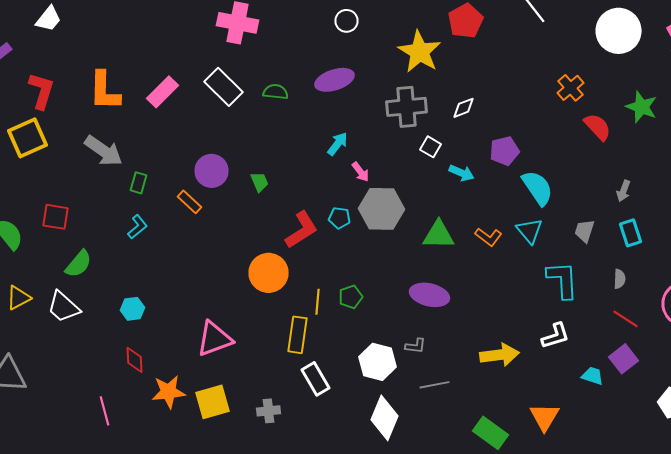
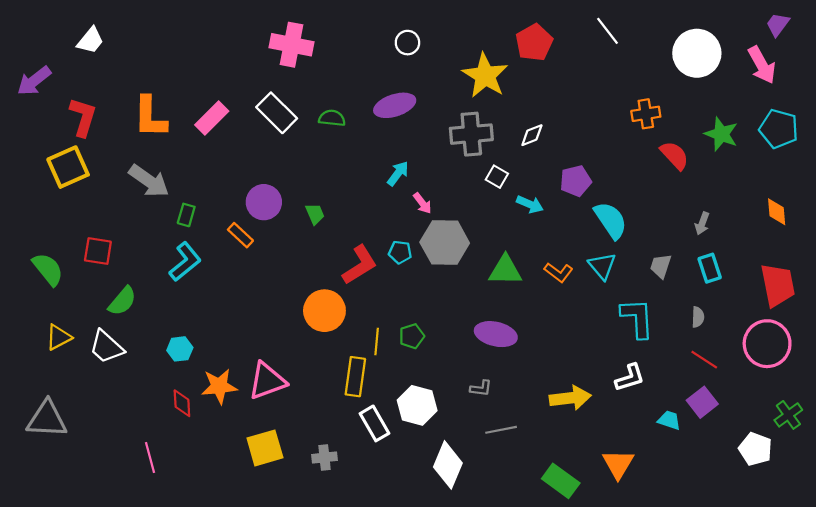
orange cross: (570, 88) -> (646, 114), turned 32
cyan L-shape: (138, 227) -> (185, 262), size x1.5
white hexagon: (378, 362) -> (417, 405), moved
orange star: (168, 392) -> (219, 386), moved

